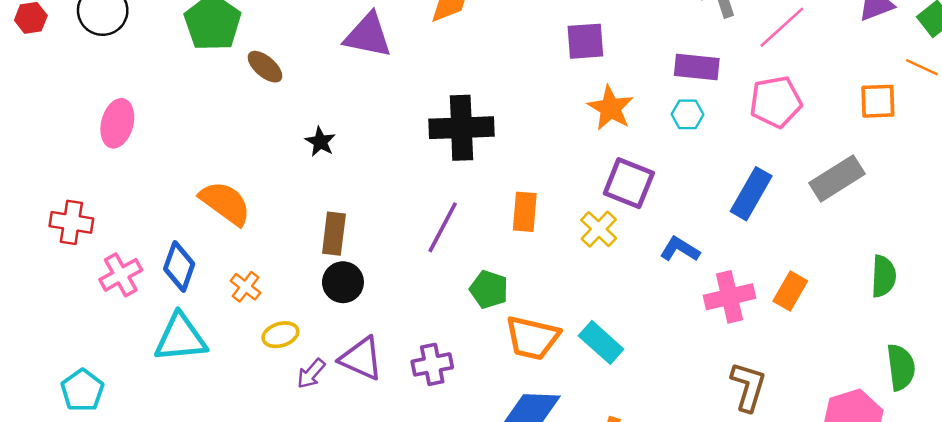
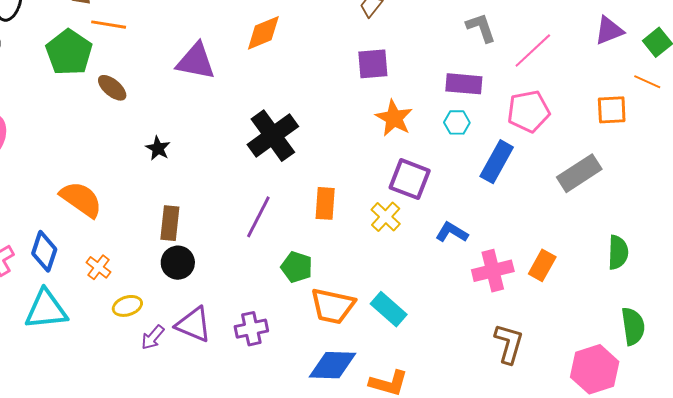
black cross: (461, 128) -> (273, 136), turned -33
blue rectangle: (751, 194) -> (497, 162), moved

